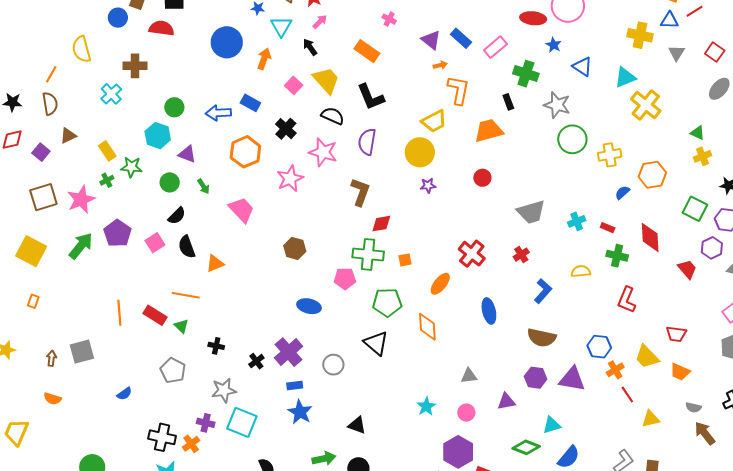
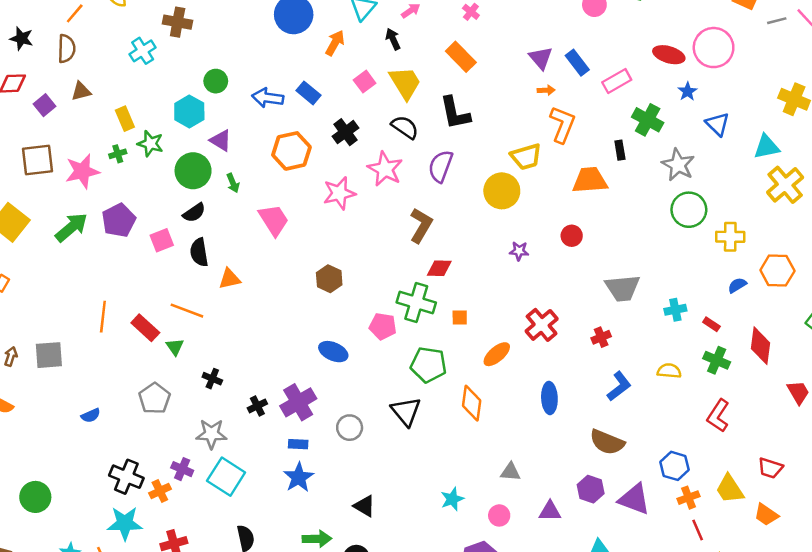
pink cross: (389, 19) -> (471, 12), moved
green circle: (170, 182) -> (193, 171), size x1.5
purple star: (428, 186) -> (519, 251), moved

